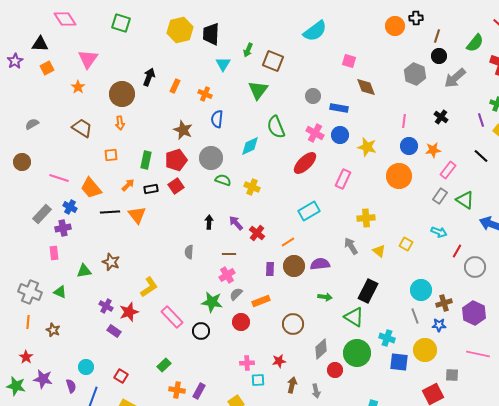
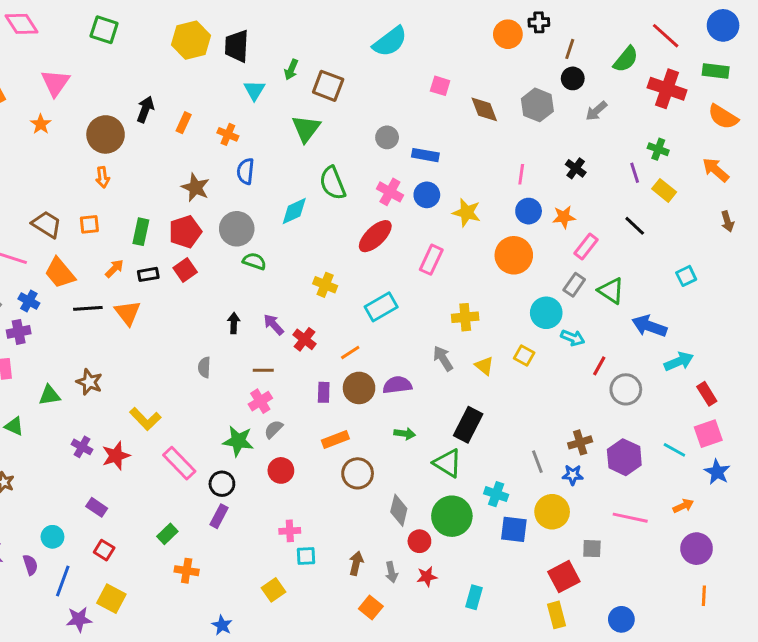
gray arrow: (455, 78) -> (596, 111), size x0.7
brown diamond: (366, 87) -> (484, 109), moved
brown trapezoid: (82, 128) -> (47, 224), moved
yellow cross: (252, 187) -> (325, 285), moved
yellow L-shape: (149, 287) -> (145, 419), turned 80
cyan circle: (421, 290) -> (546, 313), moved
orange rectangle: (261, 301) -> (335, 440), moved
purple rectangle: (114, 331) -> (97, 507), moved
gray diamond: (321, 349) -> (399, 510), turned -35
red star: (279, 361) -> (427, 577), moved
purple rectangle: (199, 391) -> (219, 516), moved

